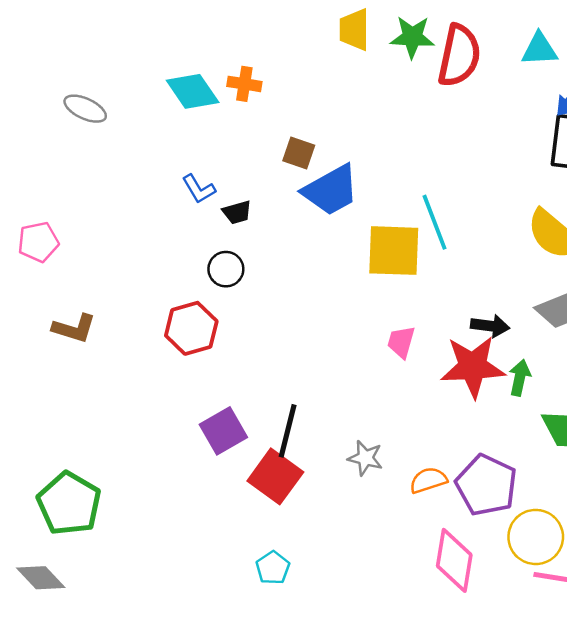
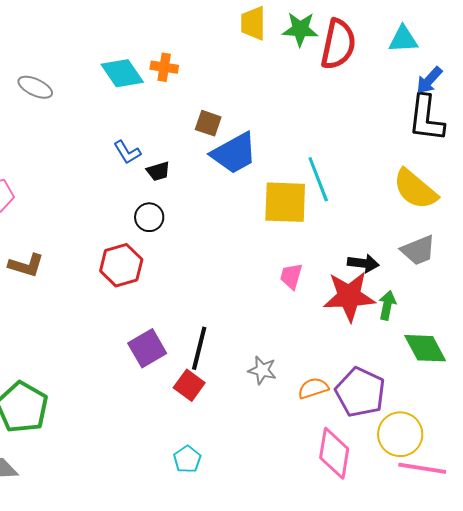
red square: (275, 476) -> (189, 385), size x0.7

